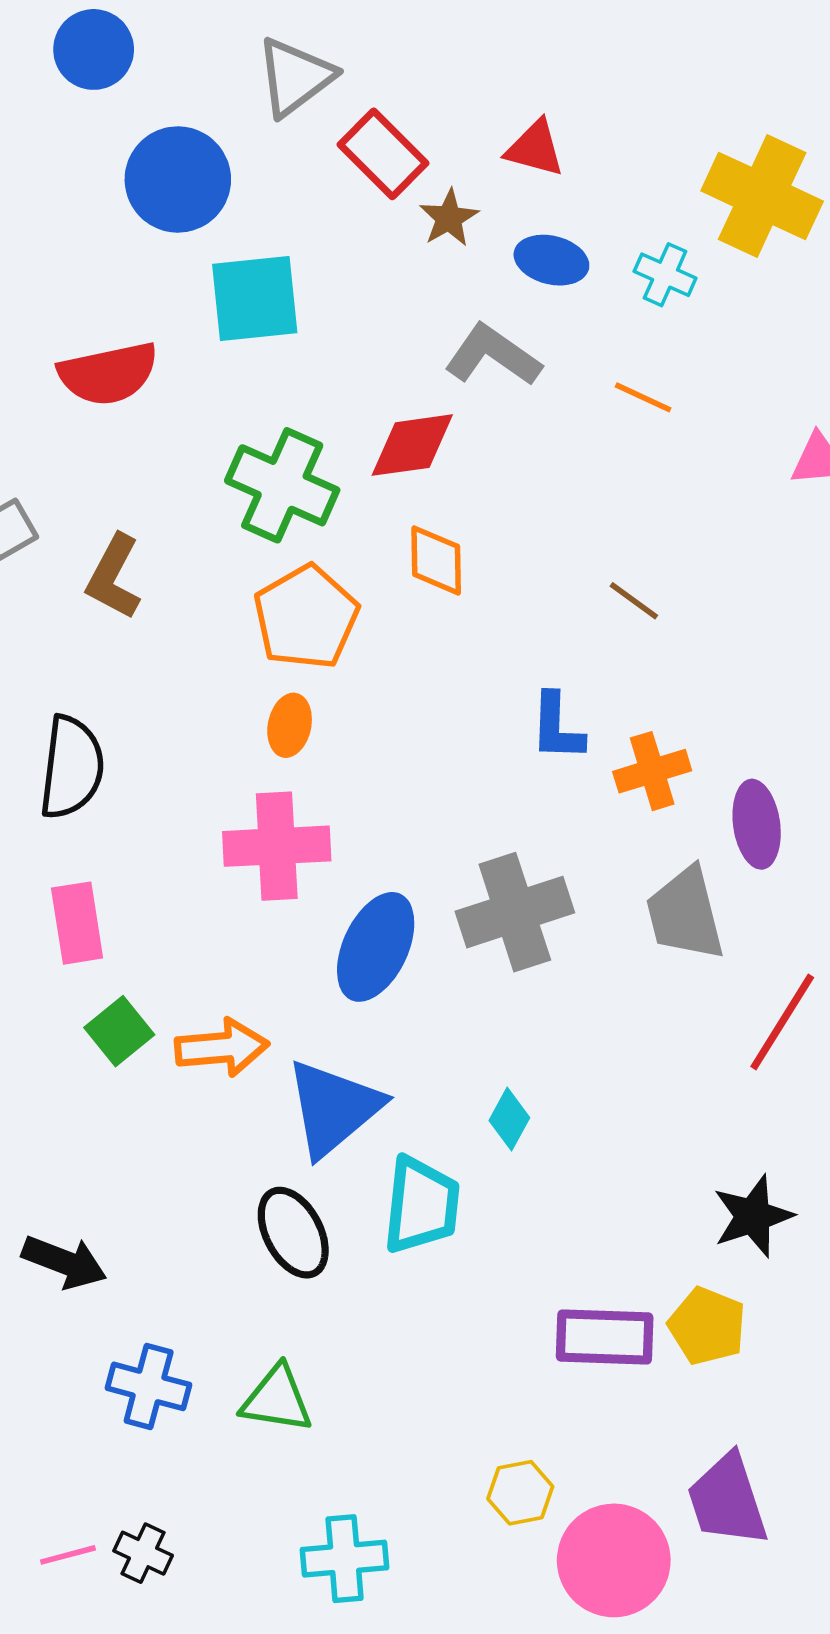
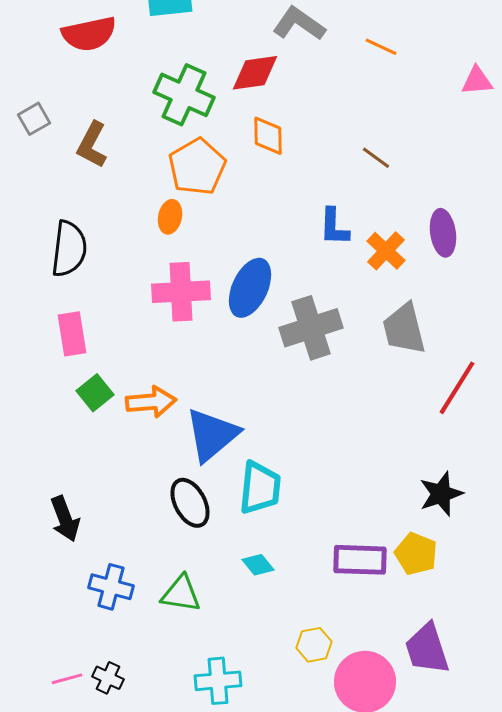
orange ellipse: (290, 725) -> (170, 217), moved
orange cross: (652, 771) -> (386, 251), turned -30
purple ellipse: (757, 824) -> (443, 233), moved
blue ellipse: (376, 947) -> (250, 288), moved
cyan diamond: (509, 1119) -> (258, 565), moved, turned -68
black arrow: (64, 1262) -> (65, 519), turned 48

